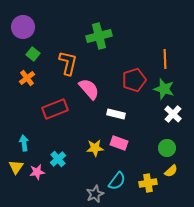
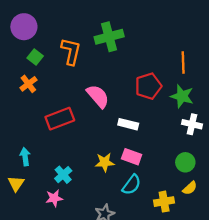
orange L-shape: (68, 63) -> (71, 51), moved
white cross: (173, 114) -> (192, 124), turned -30
pink star: (37, 172) -> (54, 198), moved
cyan semicircle: (117, 181) -> (132, 185), moved

